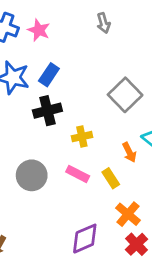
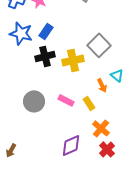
yellow cross: (82, 137) -> (73, 60), moved, size x1.5

